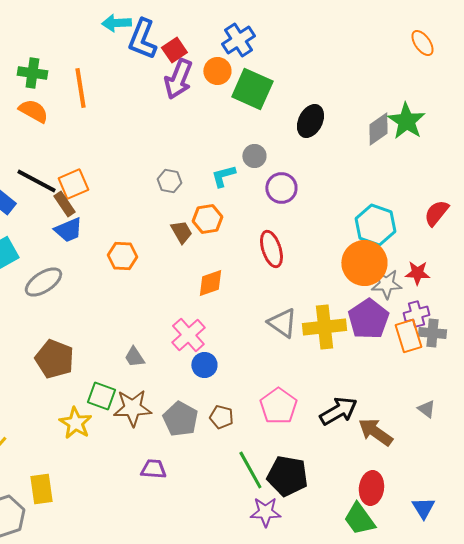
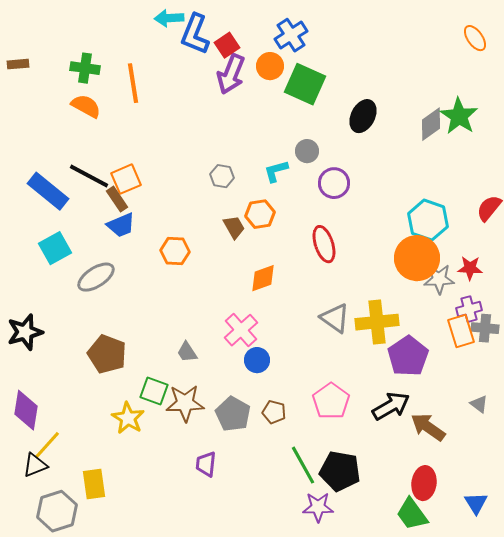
purple pentagon: (368, 319) -> (408, 356), moved
purple trapezoid: (153, 469) -> (206, 464), turned -88

